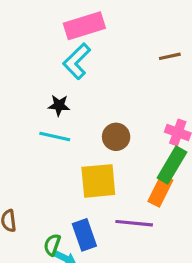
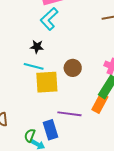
yellow square: (98, 181) -> (47, 82), moved
purple line: (134, 223) -> (69, 114), moved

